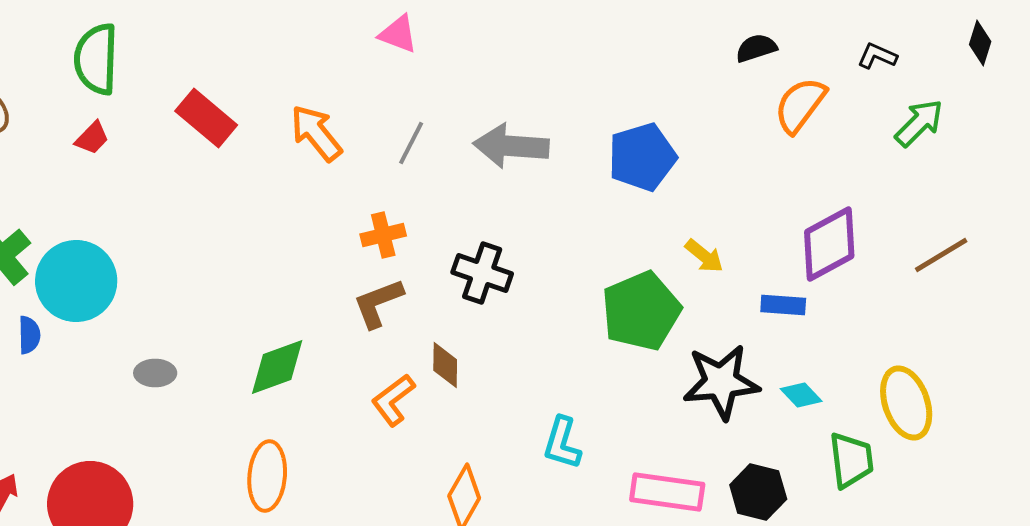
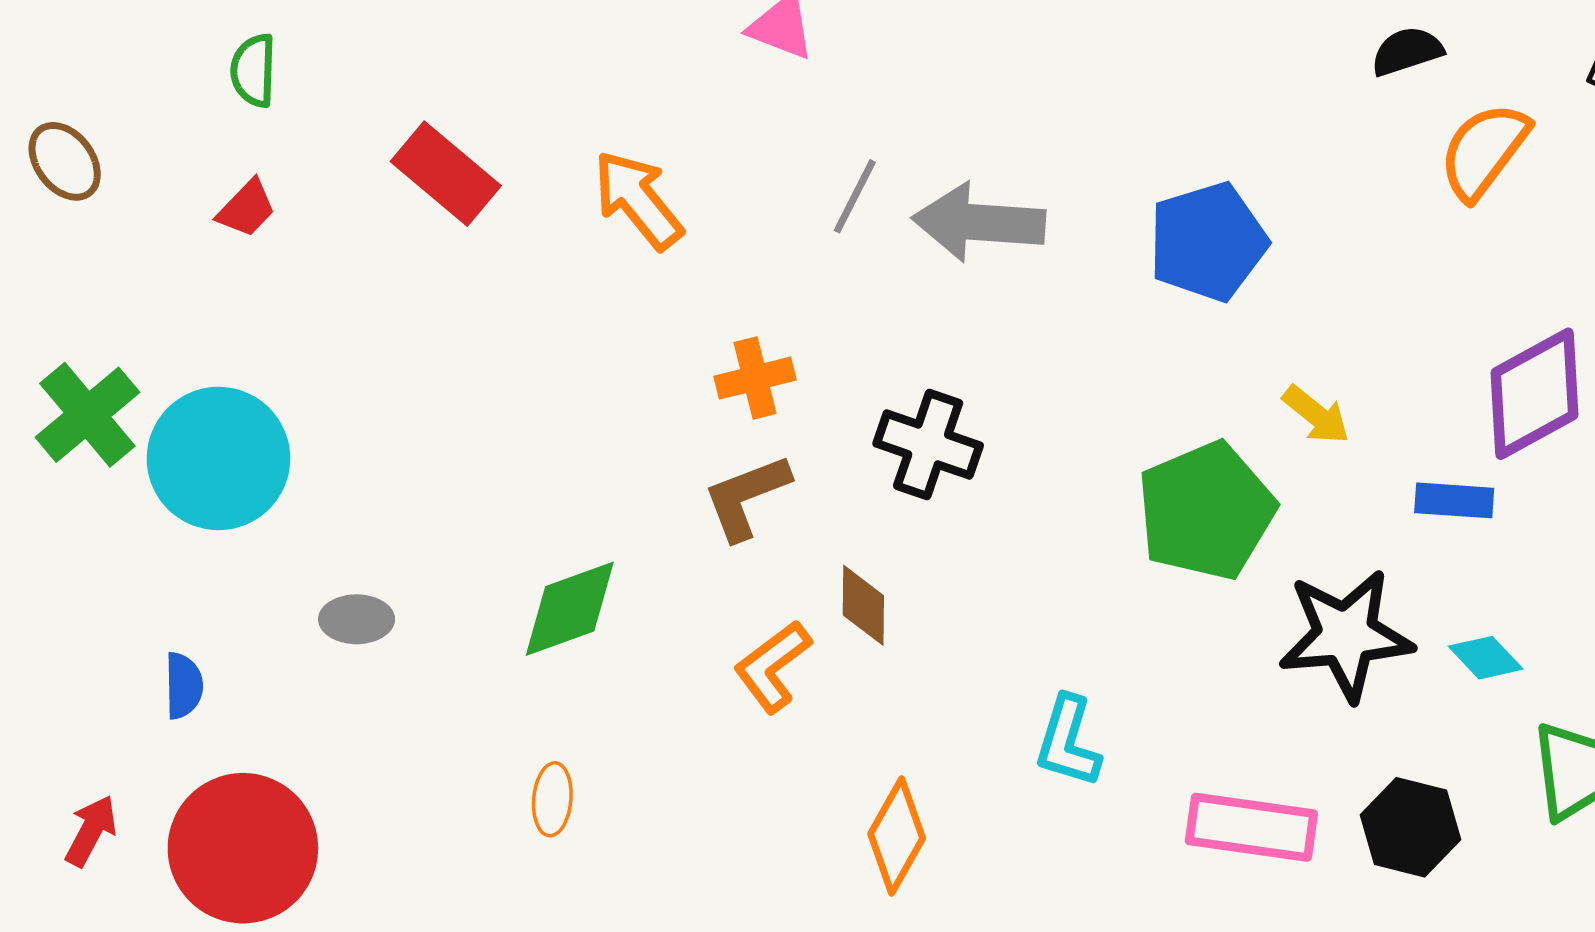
green semicircle: (96, 59) -> (253, 70), size x0.6
gray line: (411, 143) -> (855, 196), moved
blue semicircle: (29, 335) -> (184, 686), moved
orange ellipse: (267, 476) -> (552, 799), size x0.6

